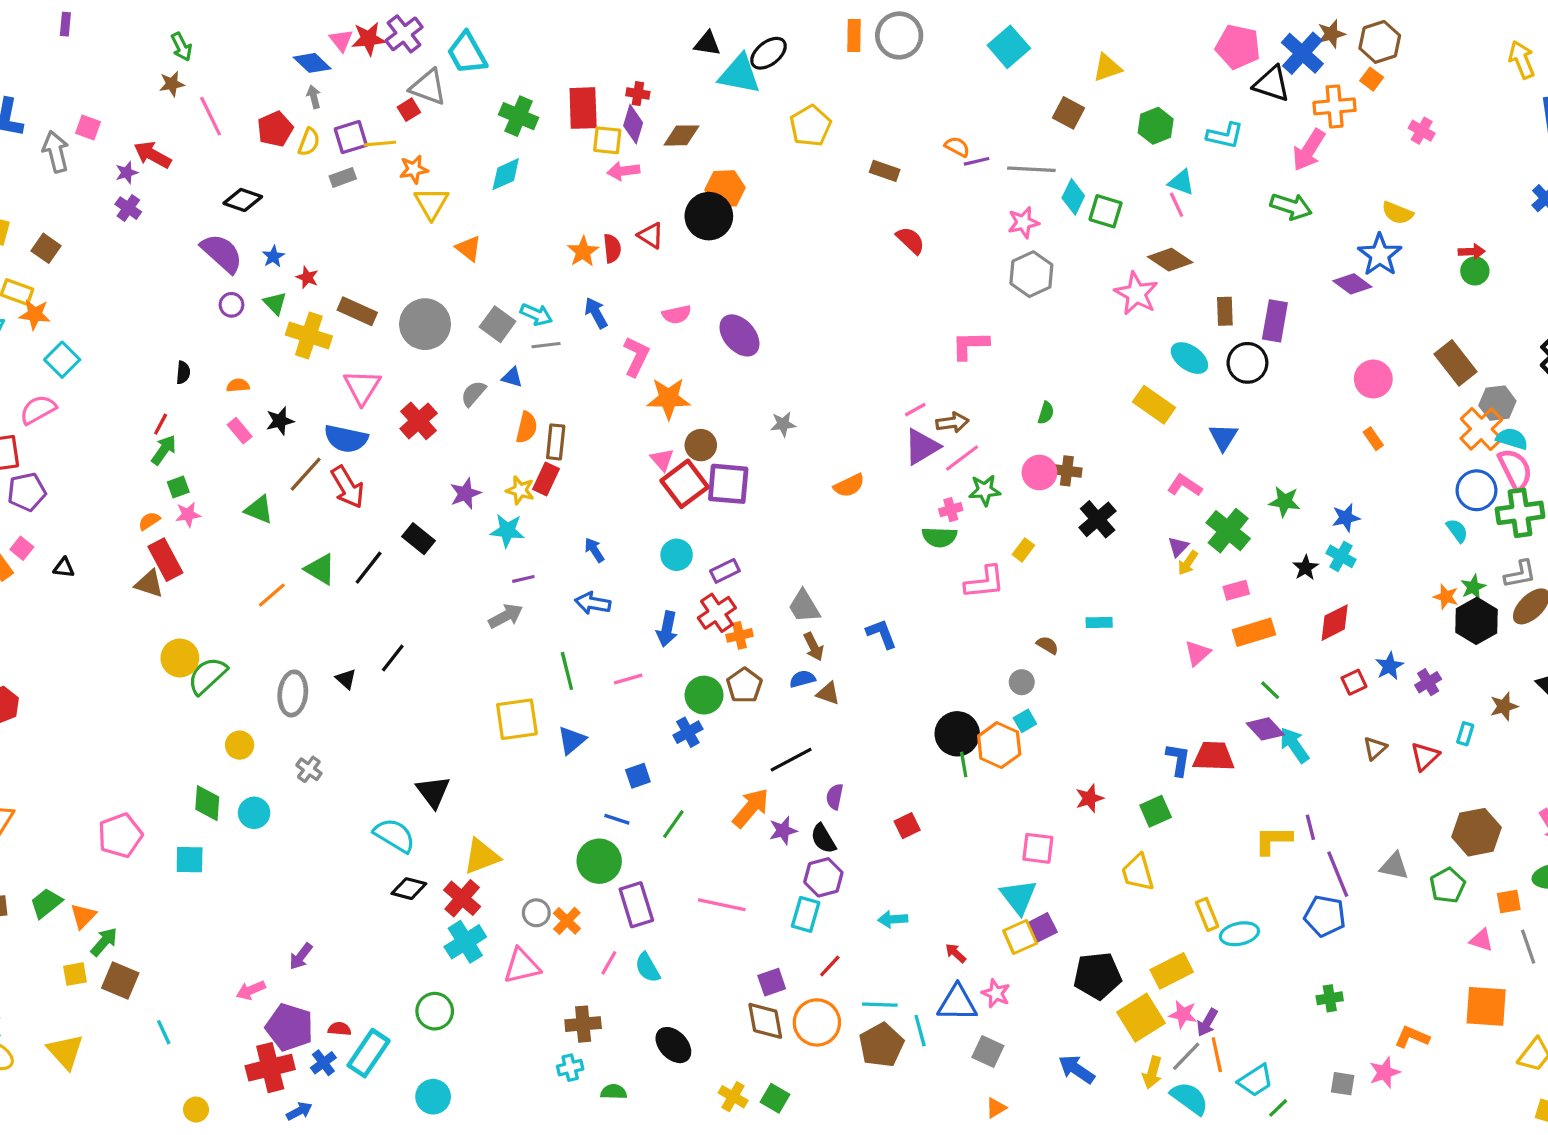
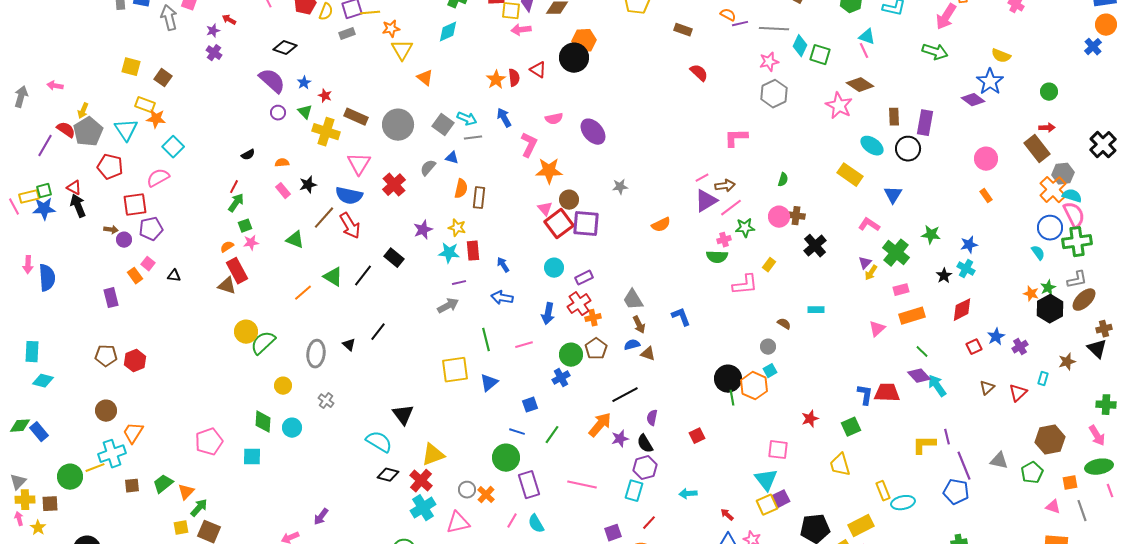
red arrow: (152, 155) -> (229, 20), size x0.6
red arrow: (1472, 252) -> (1047, 128), moved
black semicircle: (183, 373) -> (248, 155), turned 56
red rectangle: (546, 479) -> (473, 251), moved, turned -30

